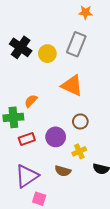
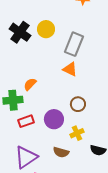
gray rectangle: (76, 44) -> (74, 44), moved
yellow circle: (47, 54) -> (46, 29), moved
orange triangle: (72, 85) -> (70, 69), size x0.7

